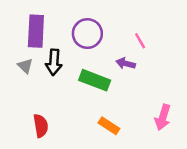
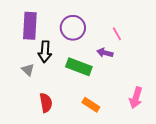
gray triangle: (25, 66) -> (28, 70), moved
red semicircle: (41, 126) -> (46, 103), moved

